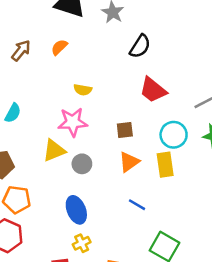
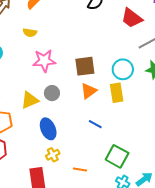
yellow semicircle: (83, 90) -> (30, 33), moved
red trapezoid: (153, 90) -> (132, 18), moved
brown square: (125, 130) -> (85, 66), size x1.5
yellow triangle: (54, 151) -> (30, 100), moved

